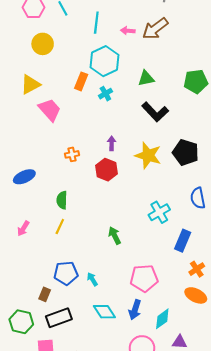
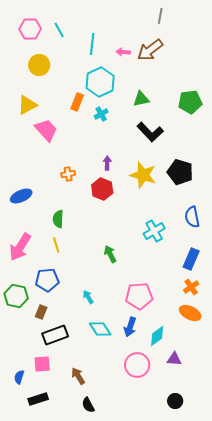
yellow line: (60, 226) -> (56, 245), turned -42
pink arrow: (23, 228) -> (20, 247), size x1.8
blue rectangle: (183, 241) -> (191, 259), moved
blue pentagon: (66, 273) -> (47, 280), moved
green hexagon: (21, 322) -> (16, 296), moved

